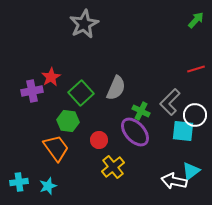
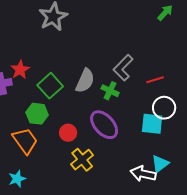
red line: (196, 69) -> (155, 80), moved
gray L-shape: (170, 102) -> (123, 68), moved
green cross: (141, 111) -> (110, 91), moved

